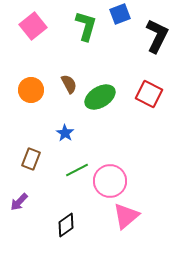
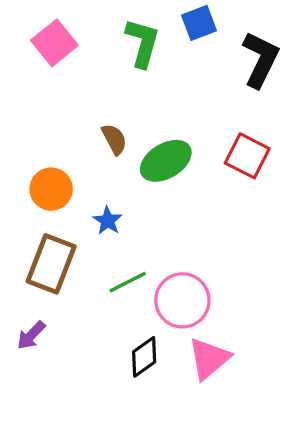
orange circle: (31, 90) -> (51, 189), moved
brown rectangle: (31, 159) -> (51, 264), size x1.6
black diamond: (66, 225) -> (144, 357), moved

